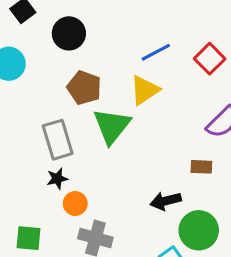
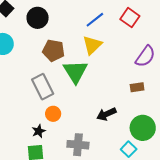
black star: (57, 179) -> (39, 131), moved
black arrow: (166, 201) -> (106, 114), moved
orange circle: (75, 204) -> (53, 114), moved

